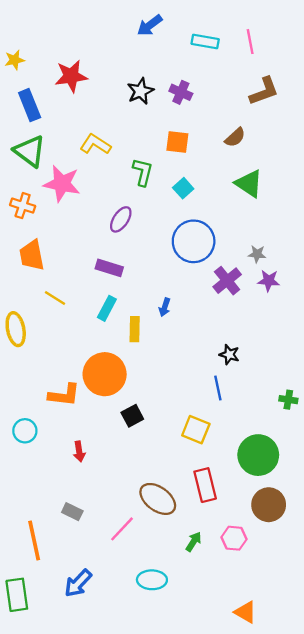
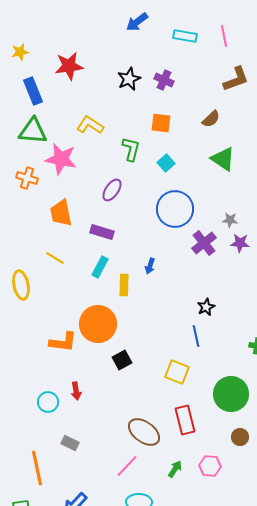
green triangle: (30, 151) -> (33, 131), turned -32
orange trapezoid: (32, 255) -> (61, 213), moved
black star: (229, 355) -> (206, 307), turned 30
cyan circle: (25, 431) -> (48, 402), moved
brown circle: (269, 505) -> (240, 437), size x0.6
pink line: (122, 529) -> (127, 466), moved

